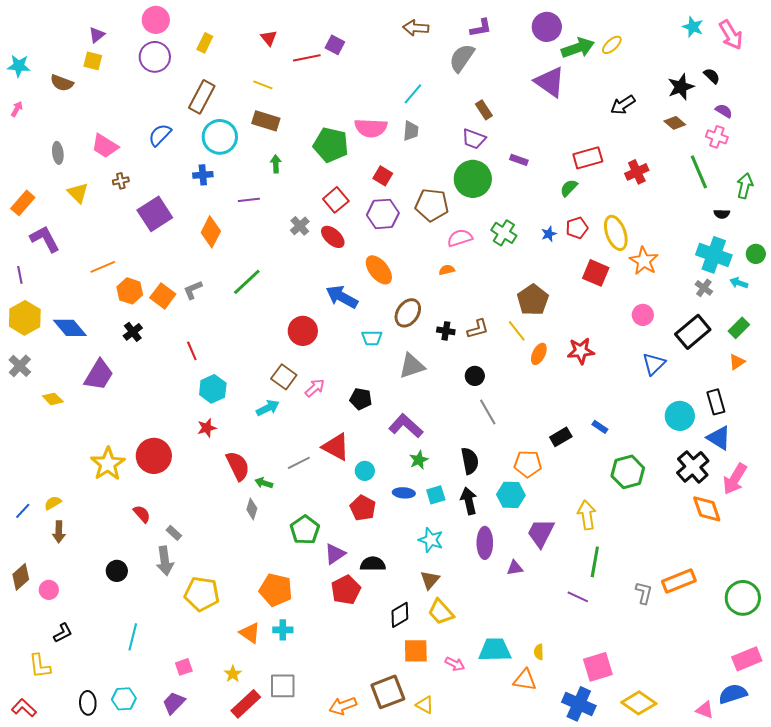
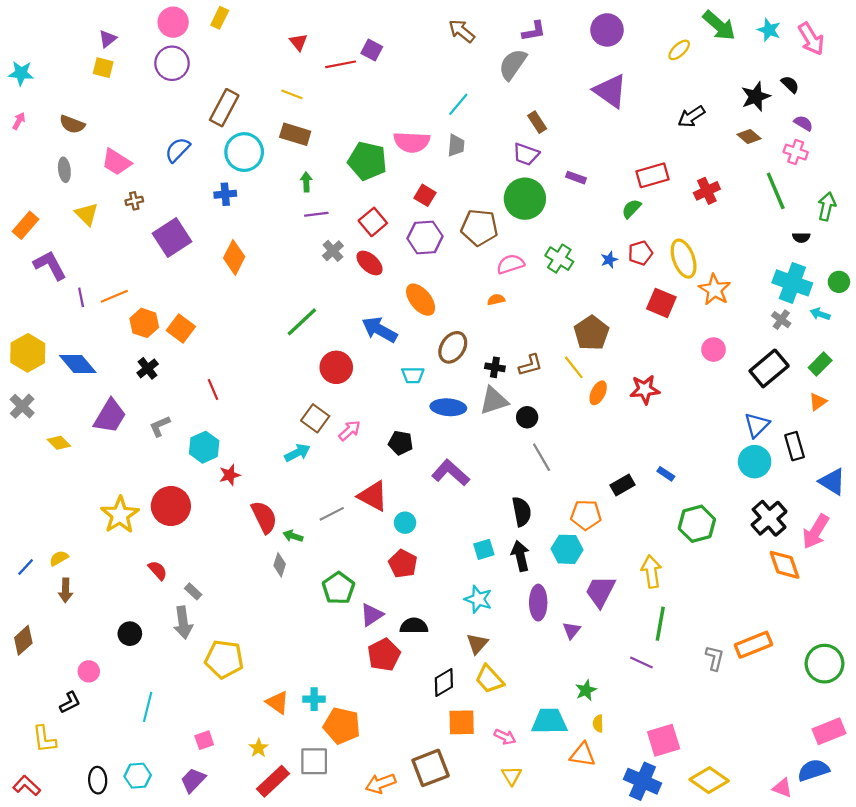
brown arrow: (416, 28) -> (462, 31), turned 35
yellow rectangle: (205, 43) -> (220, 18), moved
green arrow: (578, 48) -> (719, 26), moved, turned 60
brown semicircle: (62, 83) -> (72, 124), moved
purple line: (249, 200) -> (316, 214), moved
purple line: (20, 275) -> (81, 297), moved
green line: (247, 282) -> (302, 322), moved
gray L-shape: (193, 290) -> (160, 426), moved
blue triangle: (654, 364) -> (757, 425), moved
gray triangle: (412, 366) -> (494, 401), moved
cyan hexagon: (213, 389) -> (204, 447), moved
blue triangle: (719, 438) -> (832, 482), moved
green star: (419, 460) -> (586, 690), moved
blue ellipse: (404, 493) -> (448, 407), moved, size x1.4
purple triangle: (515, 568) -> (571, 630), turned -42
pink circle: (49, 590) -> (89, 671), moved
orange pentagon: (276, 590) -> (342, 726), moved
yellow triangle: (425, 705) -> (512, 776), moved, turned 30

